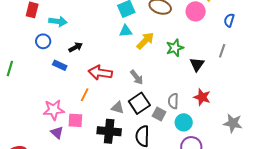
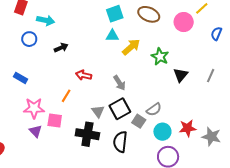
green star: (175, 48) -> (160, 57), turned -30
gray line: (222, 51) -> (211, 76), moved
blue rectangle: (60, 65) -> (20, 78), moved
red arrow: (100, 73) -> (84, 75), size x0.7
red star: (202, 97) -> (188, 128), moved, turned -30
gray semicircle: (173, 101) -> (154, 109), turned -133
gray triangle: (118, 108) -> (98, 111), turned 32

